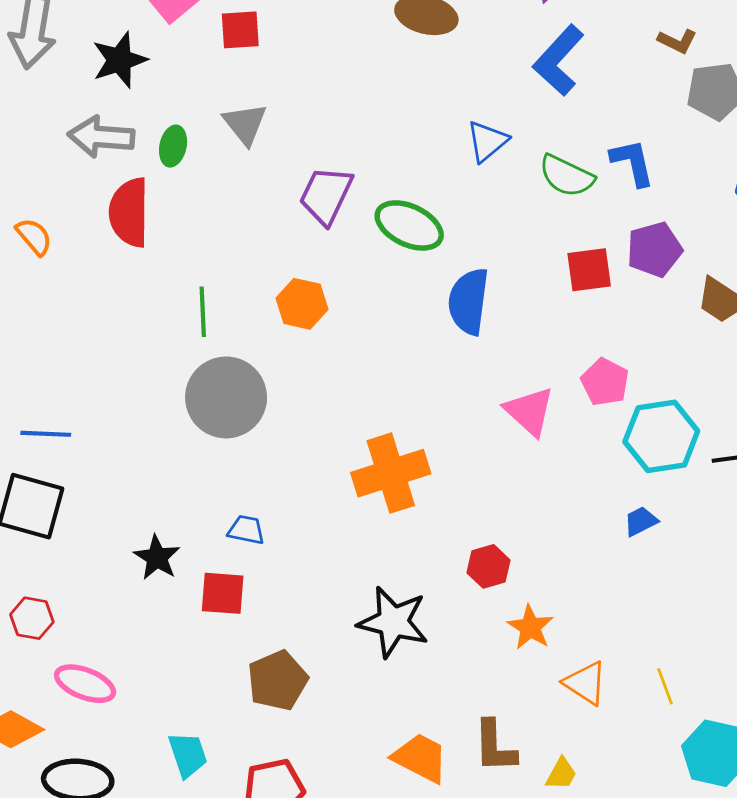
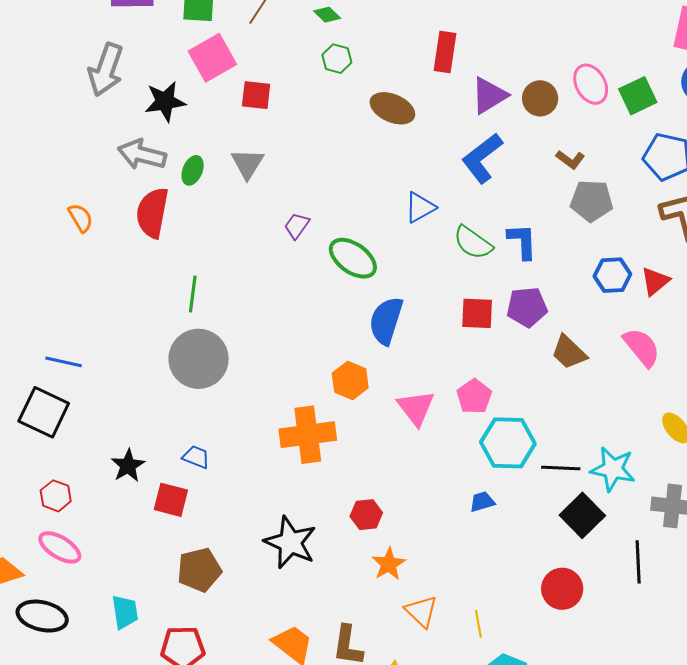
purple trapezoid: (326, 195) -> (297, 226), size x0.6
orange hexagon: (302, 304) -> (350, 380), moved
red hexagon: (32, 618) -> (56, 496), moved

